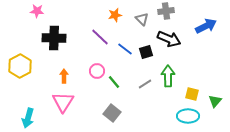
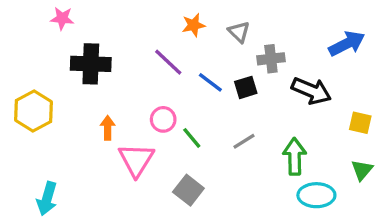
gray cross: (166, 11) -> (271, 59), moved
black arrow: (169, 39) -> (311, 91), moved
green arrow: (168, 76) -> (295, 156), moved
yellow square: (192, 94) -> (360, 123), moved
pink triangle: (63, 102) -> (136, 160), moved

